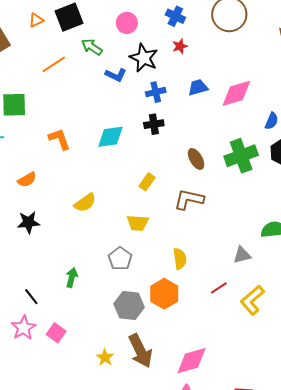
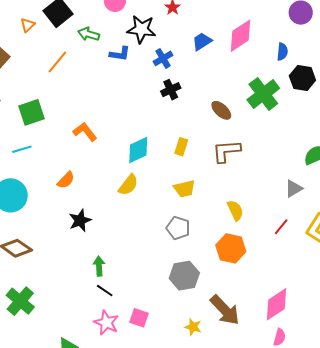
cyan diamond: (110, 137) -> (138, 150), moved
green arrow: (72, 278) -> (99, 266), moved
gray hexagon: (129, 306) -> (184, 276), moved

